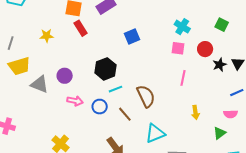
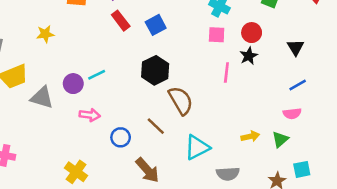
red rectangle: (81, 28) -> (121, 21), moved
black star: (220, 65) -> (249, 56), moved
black hexagon: (105, 69) -> (155, 70), moved
cyan line: (115, 89) -> (97, 75), moved
blue circle: (100, 107) -> (121, 137), moved
yellow arrow: (195, 112) -> (250, 136), moved, turned -88

